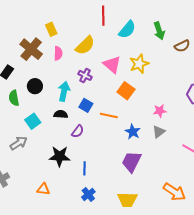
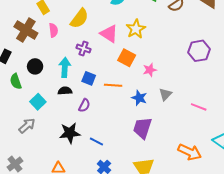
pink star: (160, 111) -> (150, 70), moved
blue line: (84, 168) -> (96, 142), turned -56

